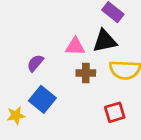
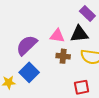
purple semicircle: (35, 63) -> (27, 45), size x1.6

